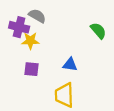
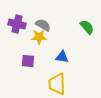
gray semicircle: (37, 16) -> (43, 25), moved
yellow star: (30, 41) -> (39, 37), moved

